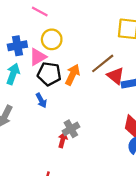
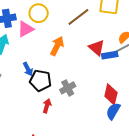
brown line: (103, 63) -> (78, 17), moved
black pentagon: (49, 74) -> (40, 80), moved
gray cross: (71, 129) -> (68, 88), moved

